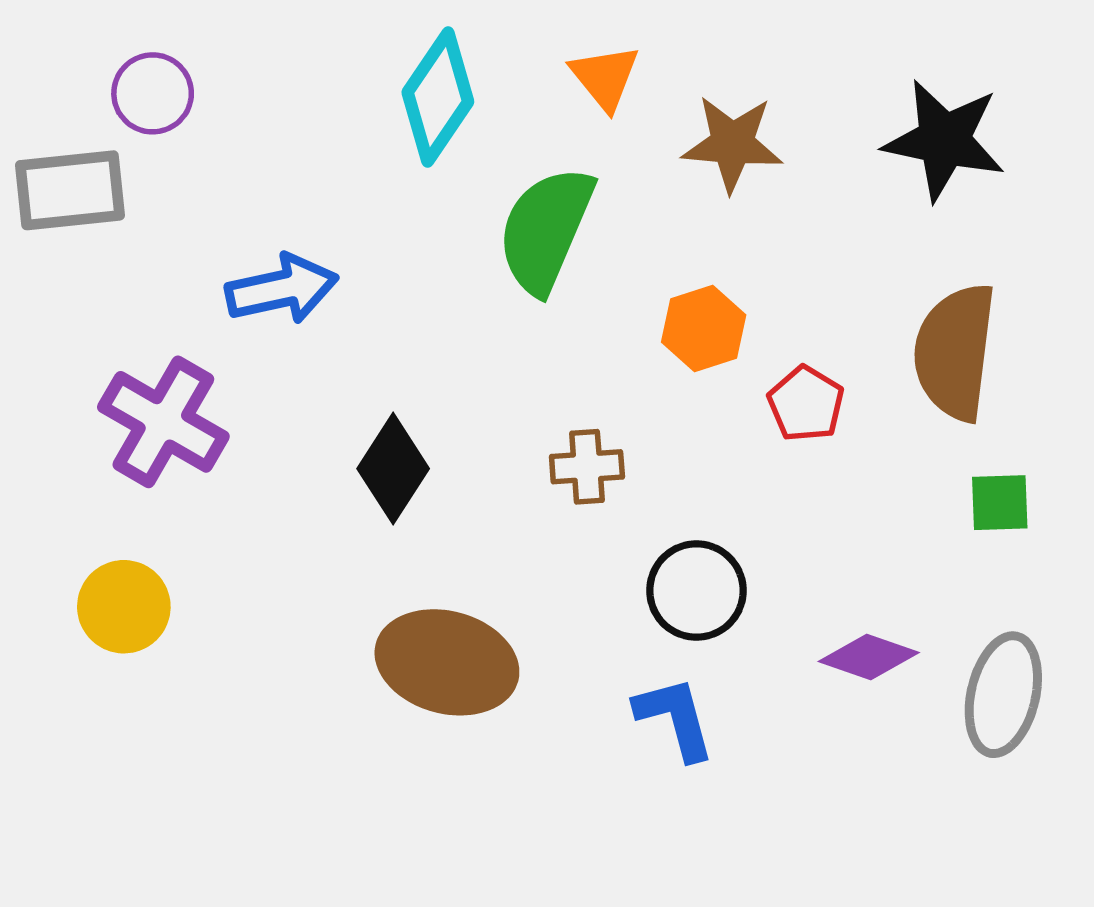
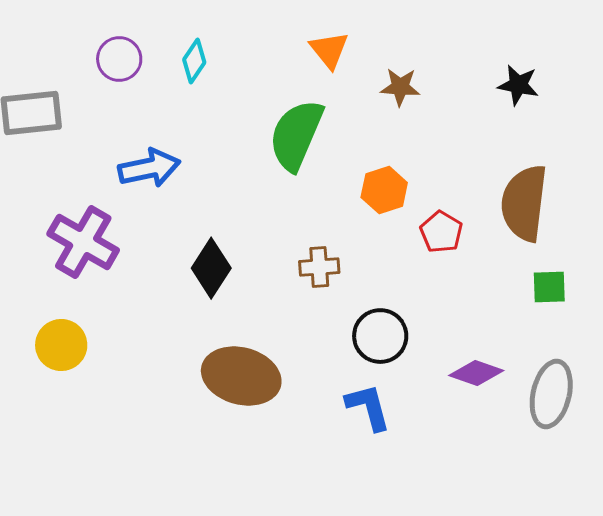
purple circle: (153, 93) -> (119, 59), moved
cyan diamond: (438, 97) -> (194, 61), moved, size x0.6
black star: (944, 140) -> (518, 85), size x0.6
brown star: (732, 144) -> (400, 87), size x0.7

